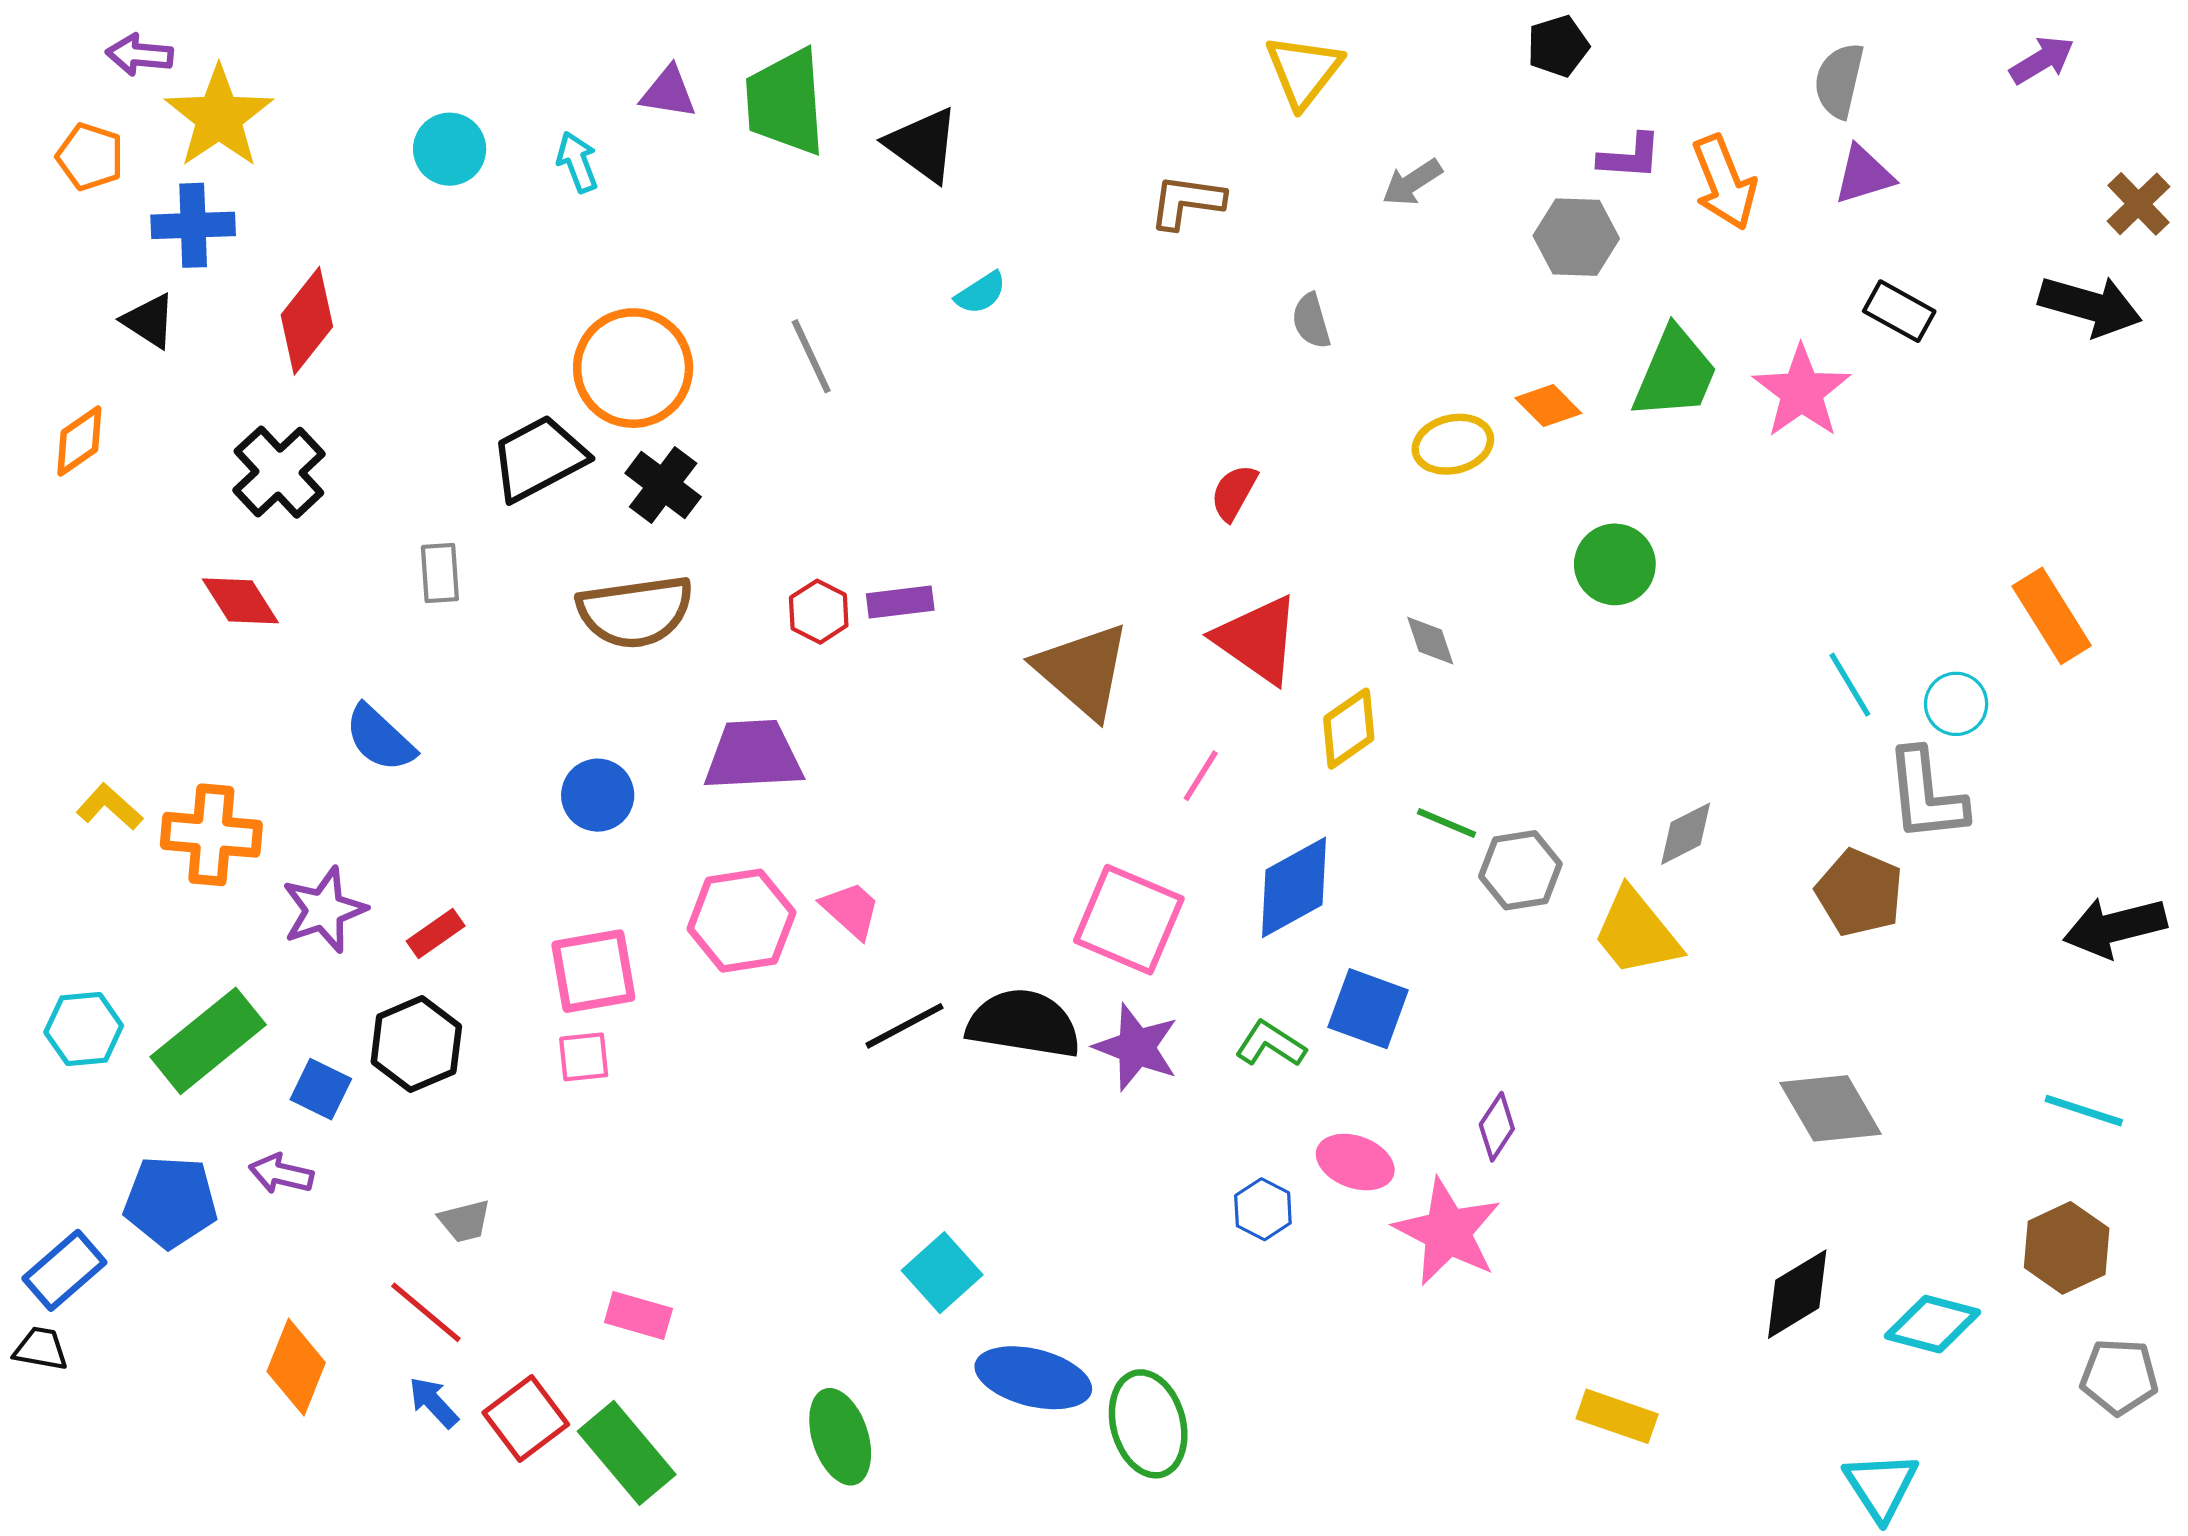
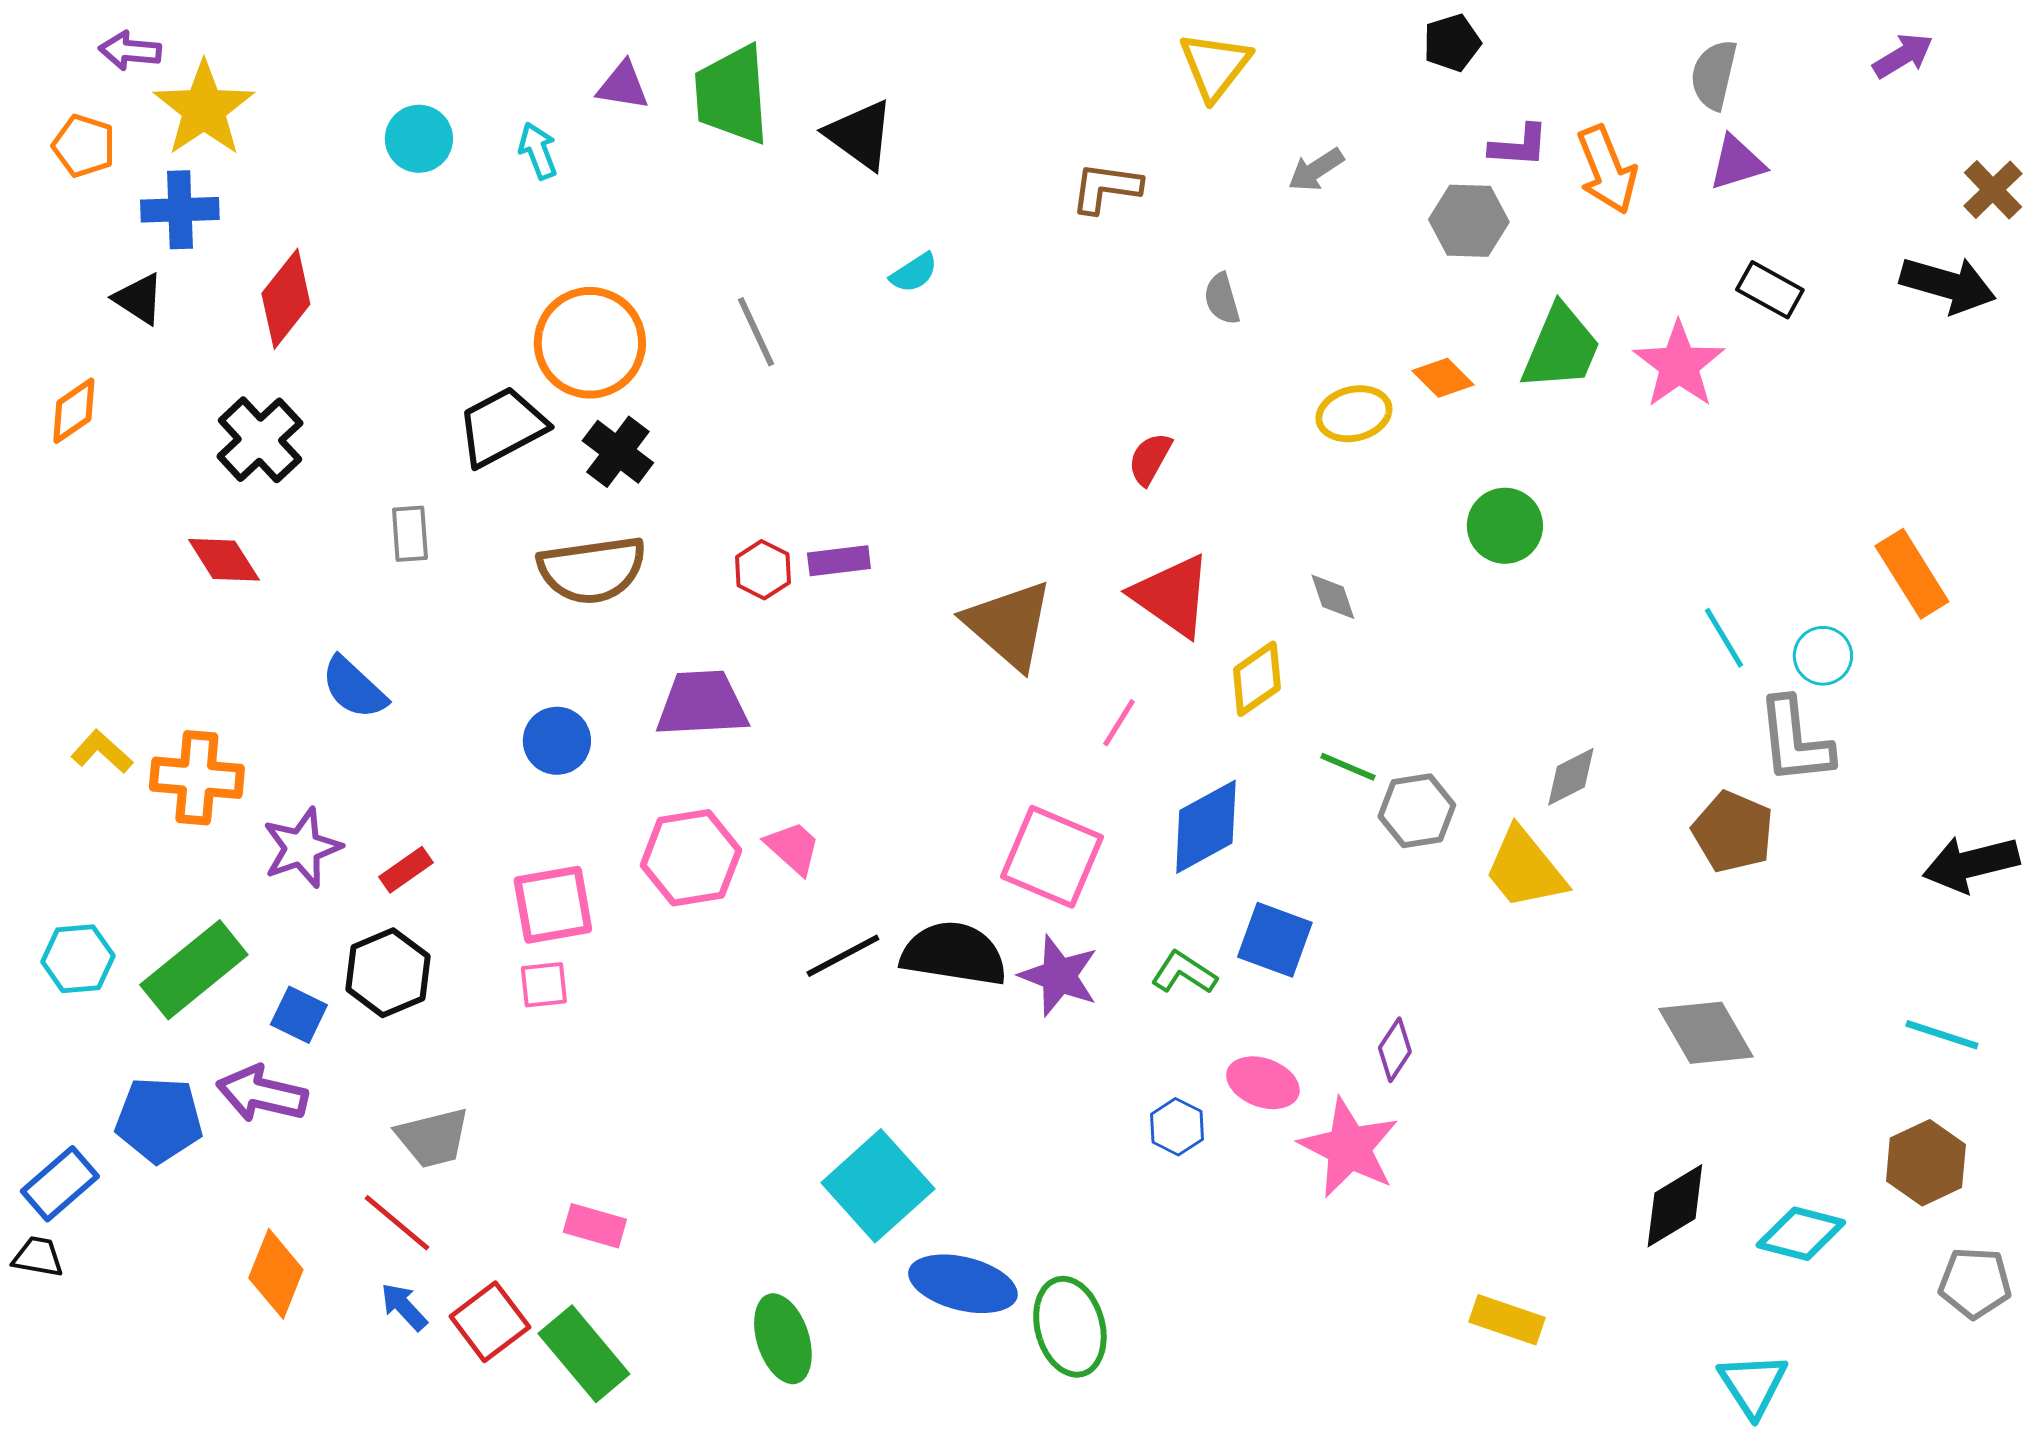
purple arrow: (281, 1174) -> (262, 1094), size x1.5
gray trapezoid: (465, 1221) -> (433, 1138), size x1.5
cyan square: (942, 1273) -> (878, 1186), size x1.5

